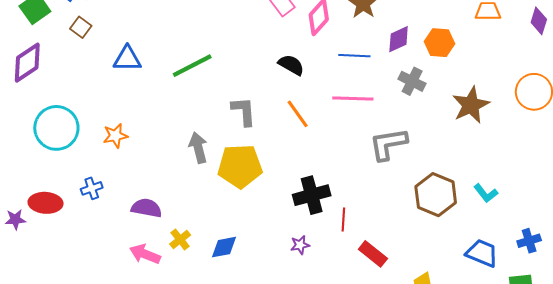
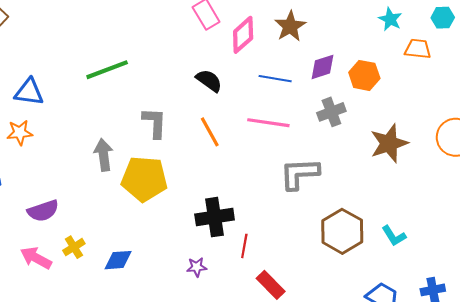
blue triangle: (127, 59) -> (29, 92), moved
gray cross: (412, 81) -> (331, 112), turned 36
purple semicircle: (146, 208) -> (43, 211), turned 144

